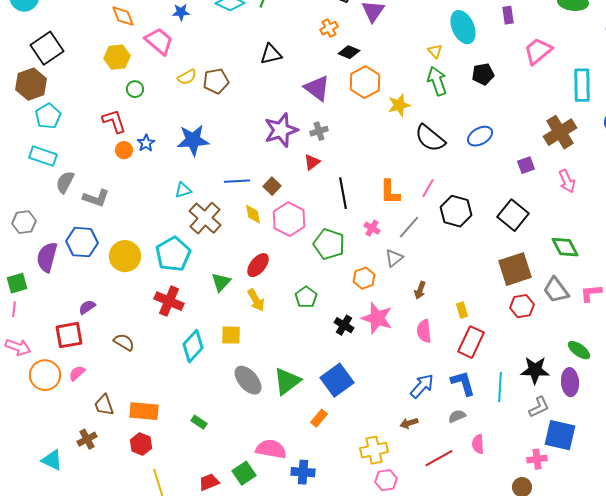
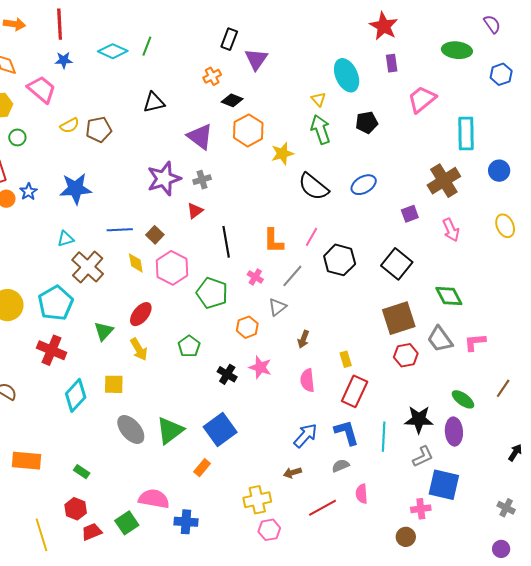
pink star: (377, 318) -> (260, 367), size x0.7
red hexagon: (141, 444) -> (76, 509), moved

